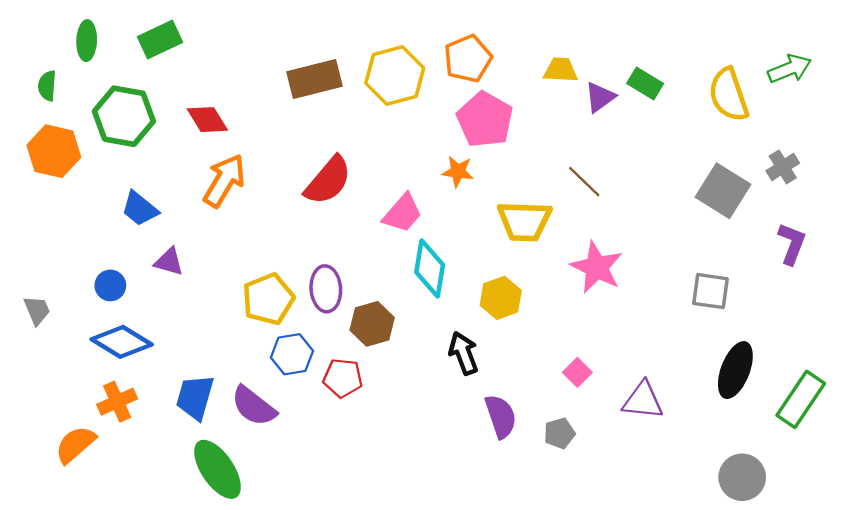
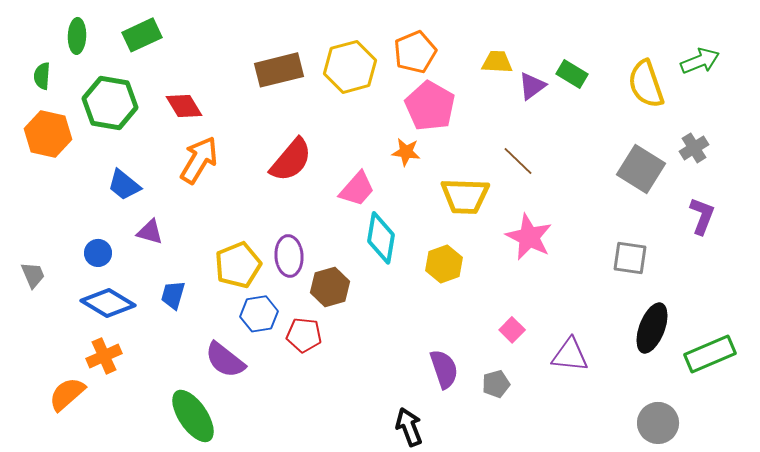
black arrow: (463, 353) -> (409, 427), moved
blue trapezoid: (195, 397) -> (173, 295), moved, size x0.7
green rectangle: (801, 399) -> (710, 354), turned 33

